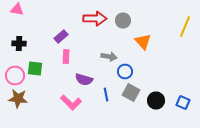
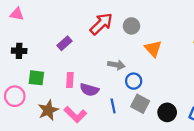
red arrow: (95, 18) -> (101, 24), turned -45
pink rectangle: (66, 56) -> (70, 80), moved
pink circle: (15, 76) -> (15, 96), moved
brown star: (18, 98) -> (48, 110), moved, turned -30

